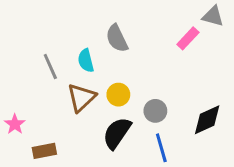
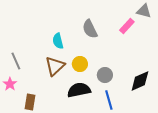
gray semicircle: (117, 38) -> (90, 29), moved
gray line: (50, 66) -> (16, 61), moved
black semicircle: (117, 133) -> (79, 90), turned 45
brown rectangle: (44, 151) -> (30, 102), turned -70

